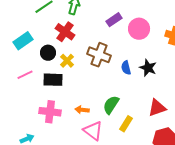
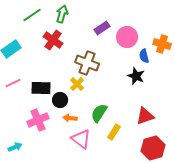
black circle: (48, 53) -> (60, 100), moved
yellow cross: (67, 61) -> (77, 84), moved
blue semicircle: (126, 68) -> (144, 56), moved
pink cross: (50, 112) -> (38, 120), turned -30

